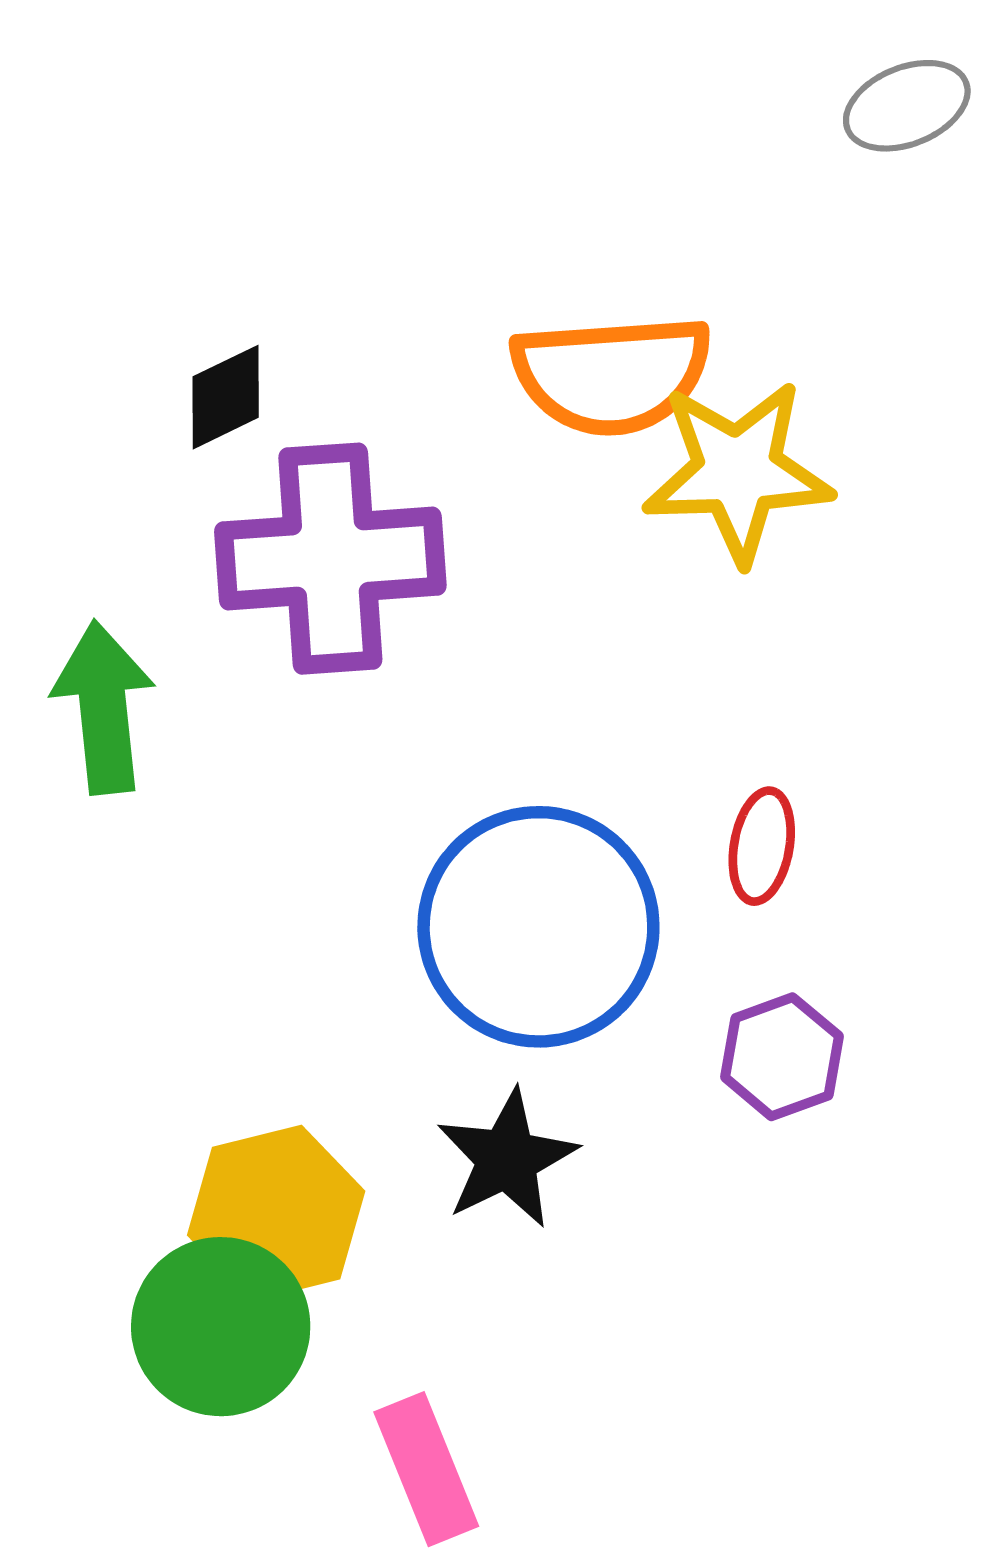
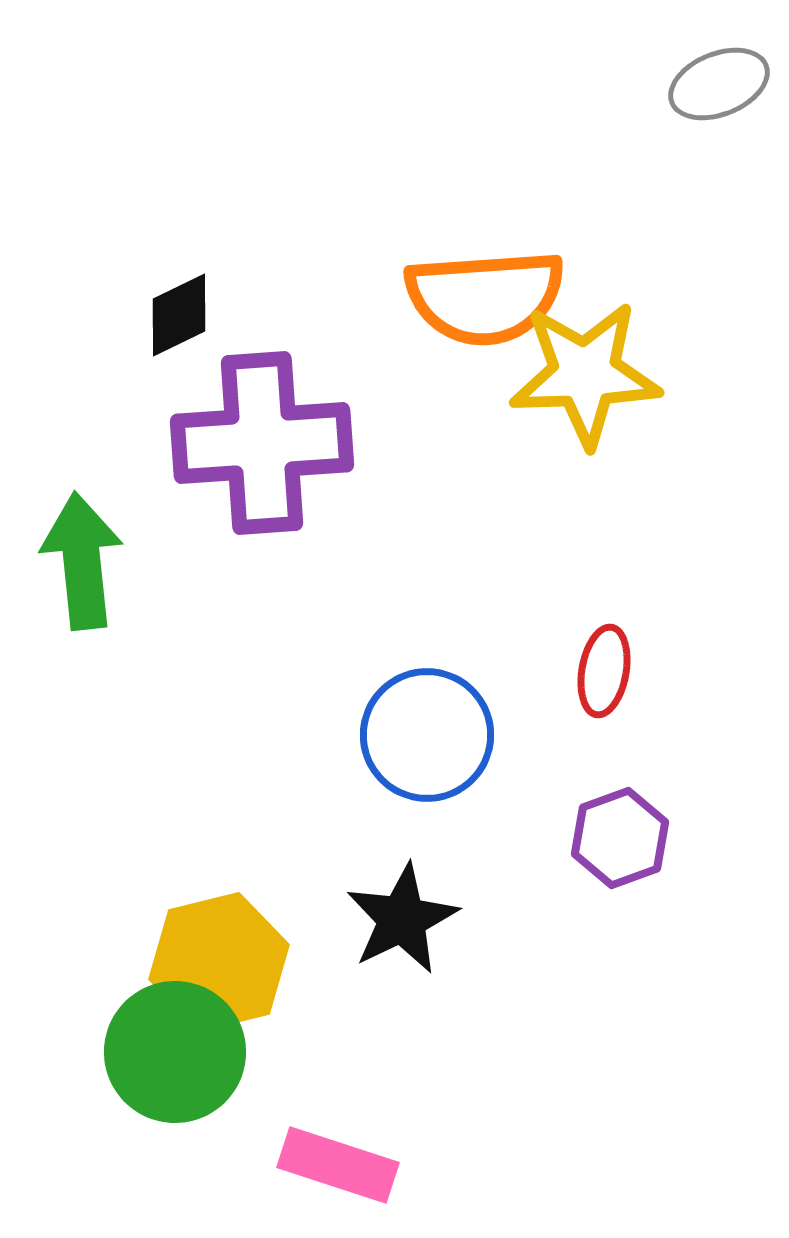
blue circle: (538, 927) -> (427, 735), size x0.7
pink rectangle: (426, 1469) -> (338, 1165), turned -50

